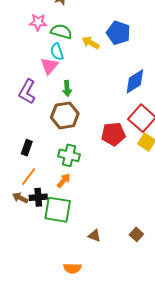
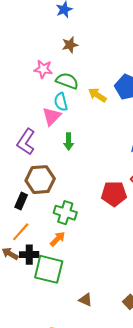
brown hexagon: (65, 115) -> (40, 180), moved

